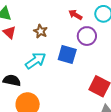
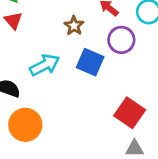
brown star: (40, 31) -> (74, 26), moved

